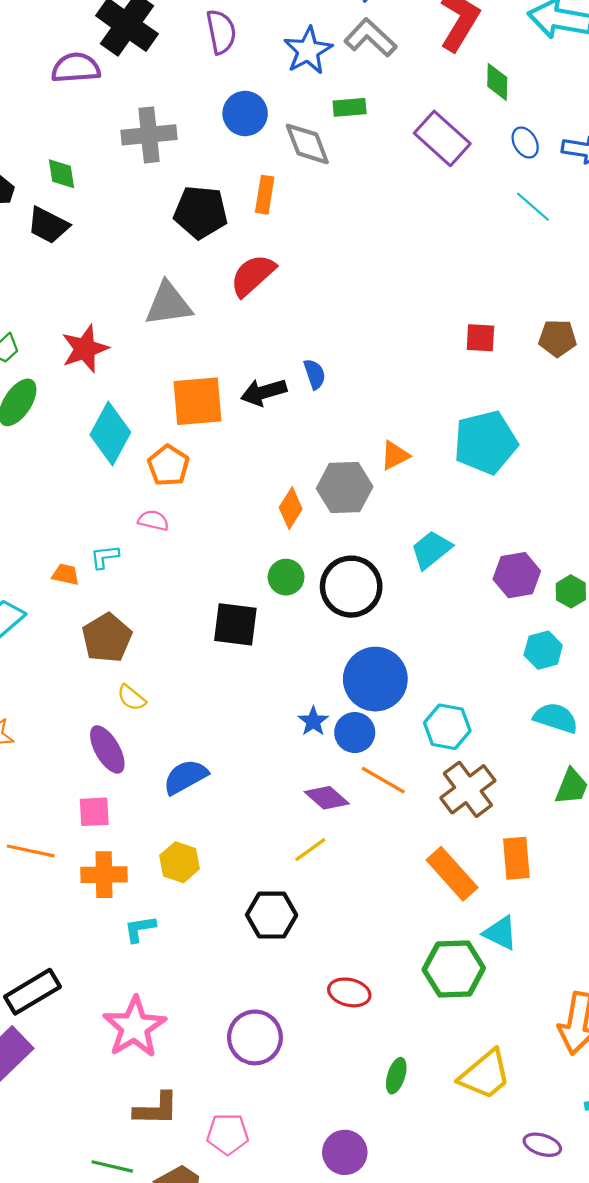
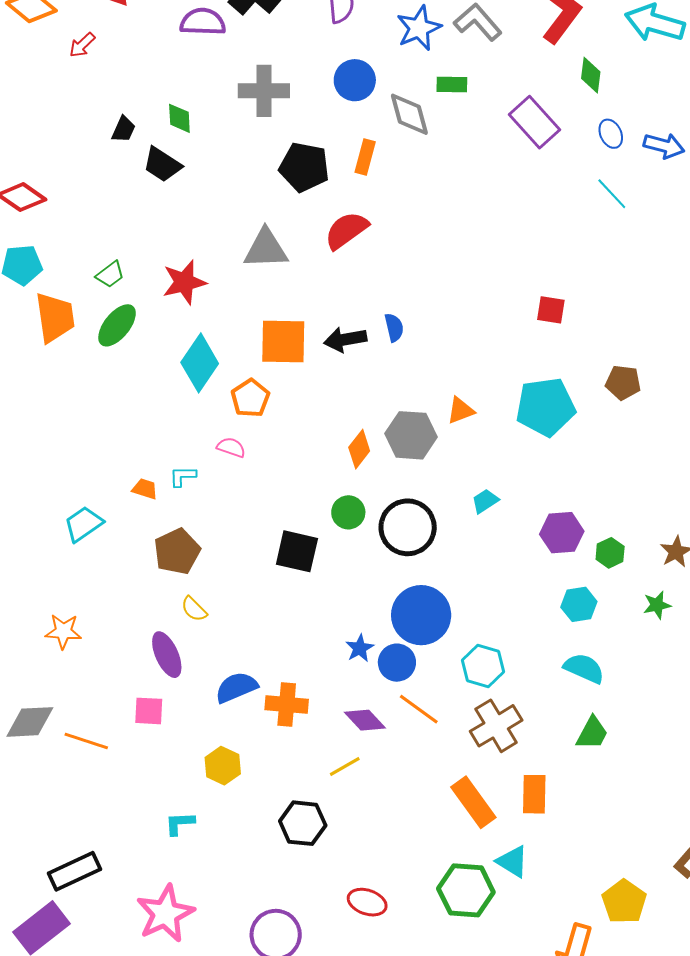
brown pentagon: (558, 338) -> (623, 383), moved
cyan trapezoid: (431, 550) -> (485, 501), size x0.7
orange cross: (104, 875) -> (287, 704), moved

